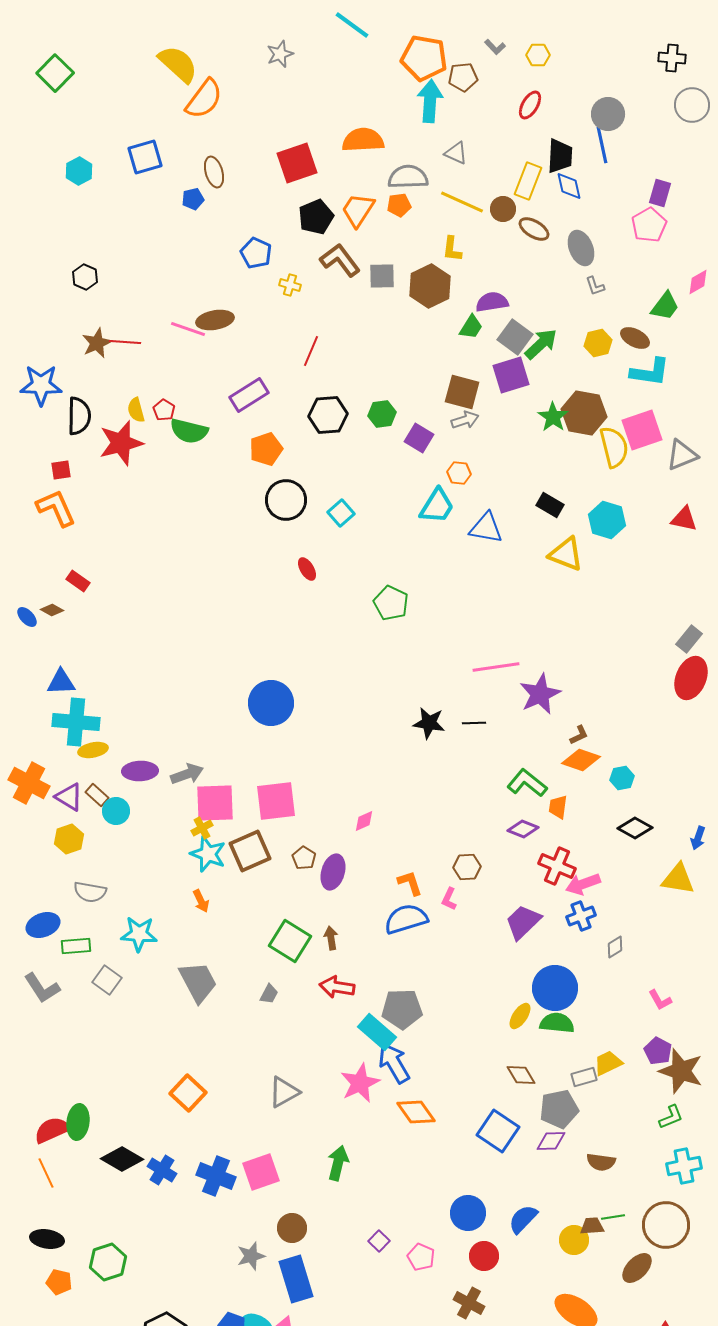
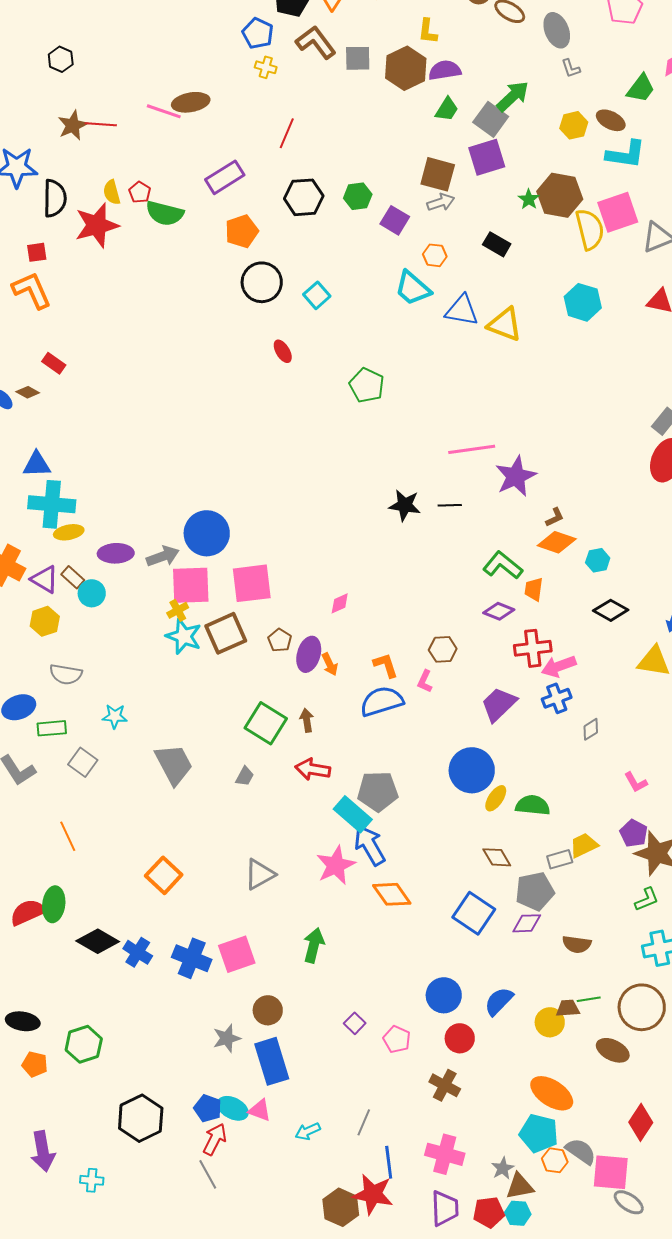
blue pentagon: (256, 253) -> (258, 33), moved
purple semicircle: (492, 302) -> (445, 70), moved
green arrow: (541, 344) -> (513, 96), moved
green star: (553, 417) -> (529, 199), size x0.7
black rectangle: (550, 505) -> (497, 244), moved
cyan trapezoid: (437, 506) -> (413, 288), turned 99
yellow triangle: (566, 554) -> (505, 324), moved
blue circle: (271, 703) -> (207, 533), moved
red cross: (557, 866) -> (533, 648), turned -30
orange arrow: (201, 901) -> (330, 664), moved
cyan star: (139, 934) -> (115, 716), size x0.7
blue circle: (555, 988) -> (472, 770), moved
orange line: (46, 1173) -> (68, 836), moved
brown ellipse: (637, 1268) -> (613, 1050), turned 72

